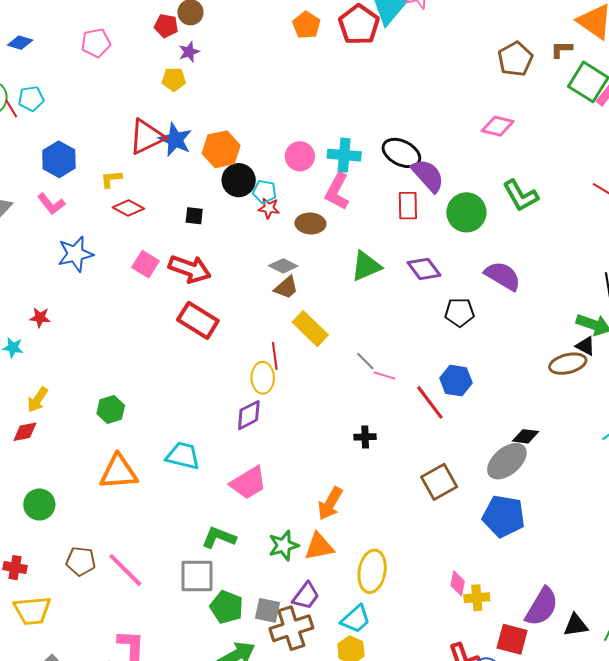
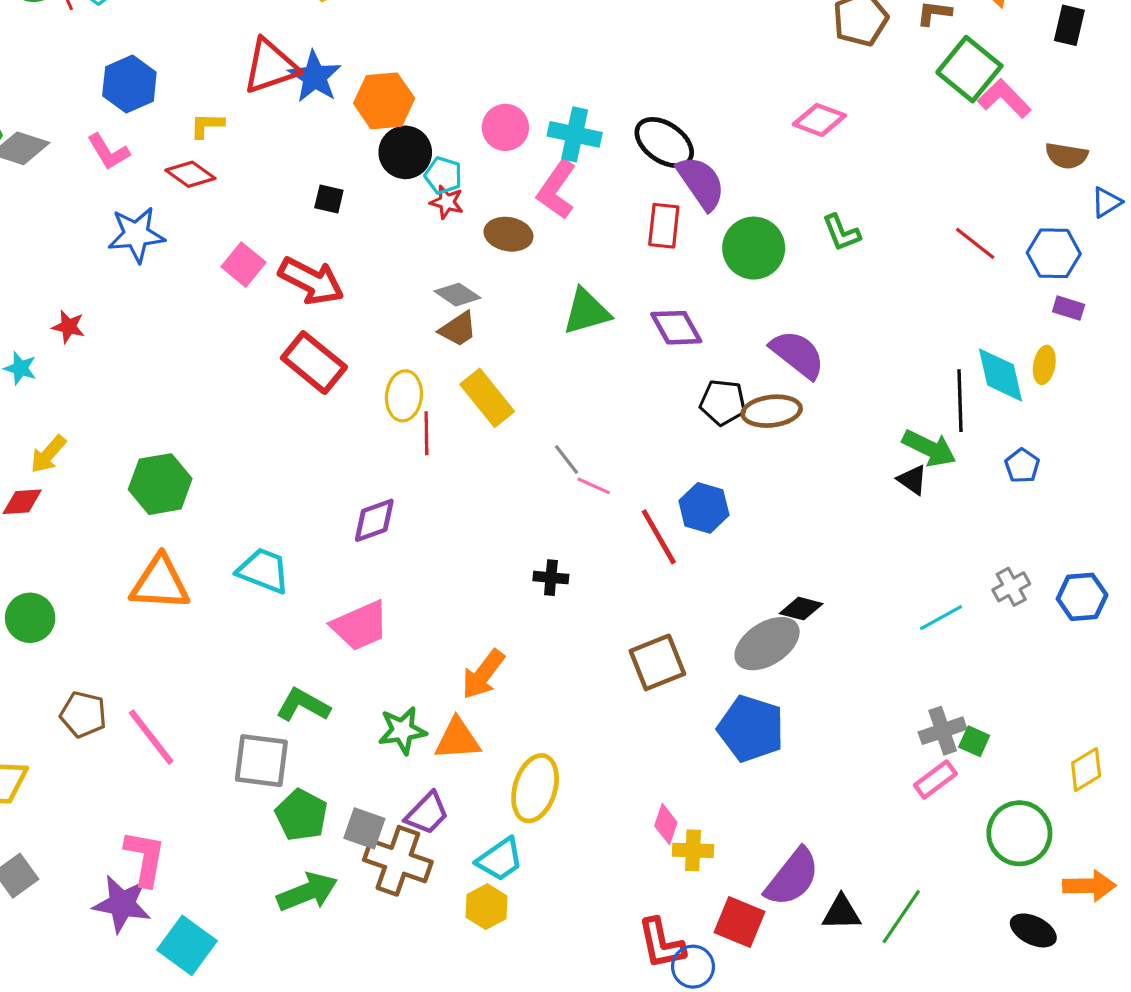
green L-shape: (521, 196) -> (841, 233), size x0.7
red diamond: (128, 208) -> (190, 174), moved
brown ellipse: (568, 364) -> (772, 411), moved
yellow ellipse: (263, 378) -> (404, 396), moved
green hexagon: (111, 409) -> (160, 484), size x1.4
brown cross: (291, 628) -> (398, 861), turned 30

